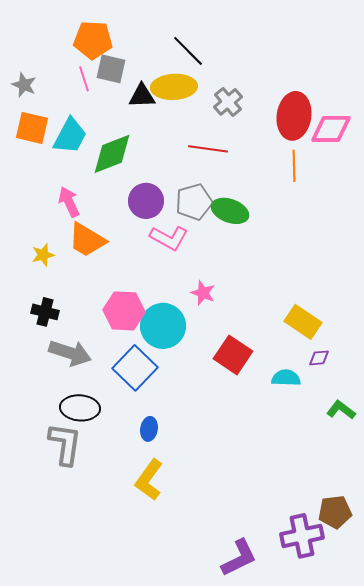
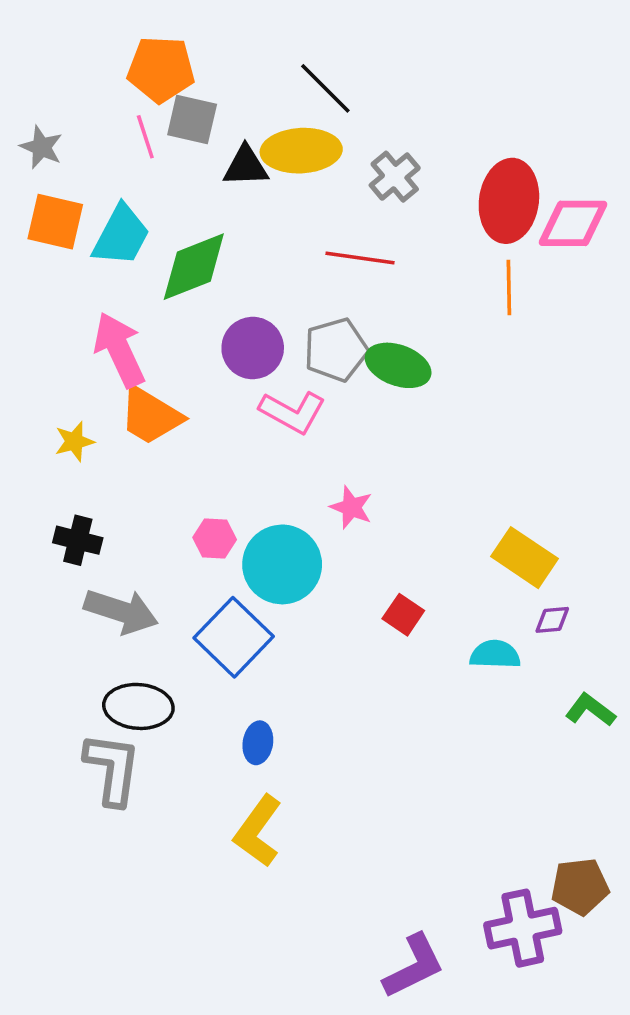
pink arrow: (69, 202) -> (119, 350), size x1.4
pink hexagon: (124, 311) -> (215, 538), size x0.6
red square: (233, 355) -> (403, 615), size x0.6

